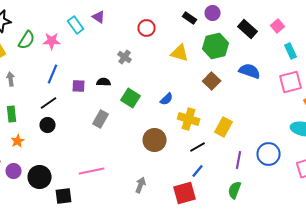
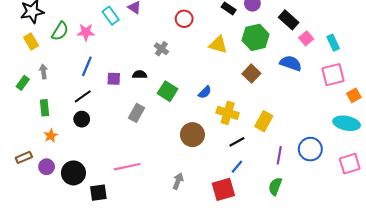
pink square: (278, 26) -> (306, 38), moved

